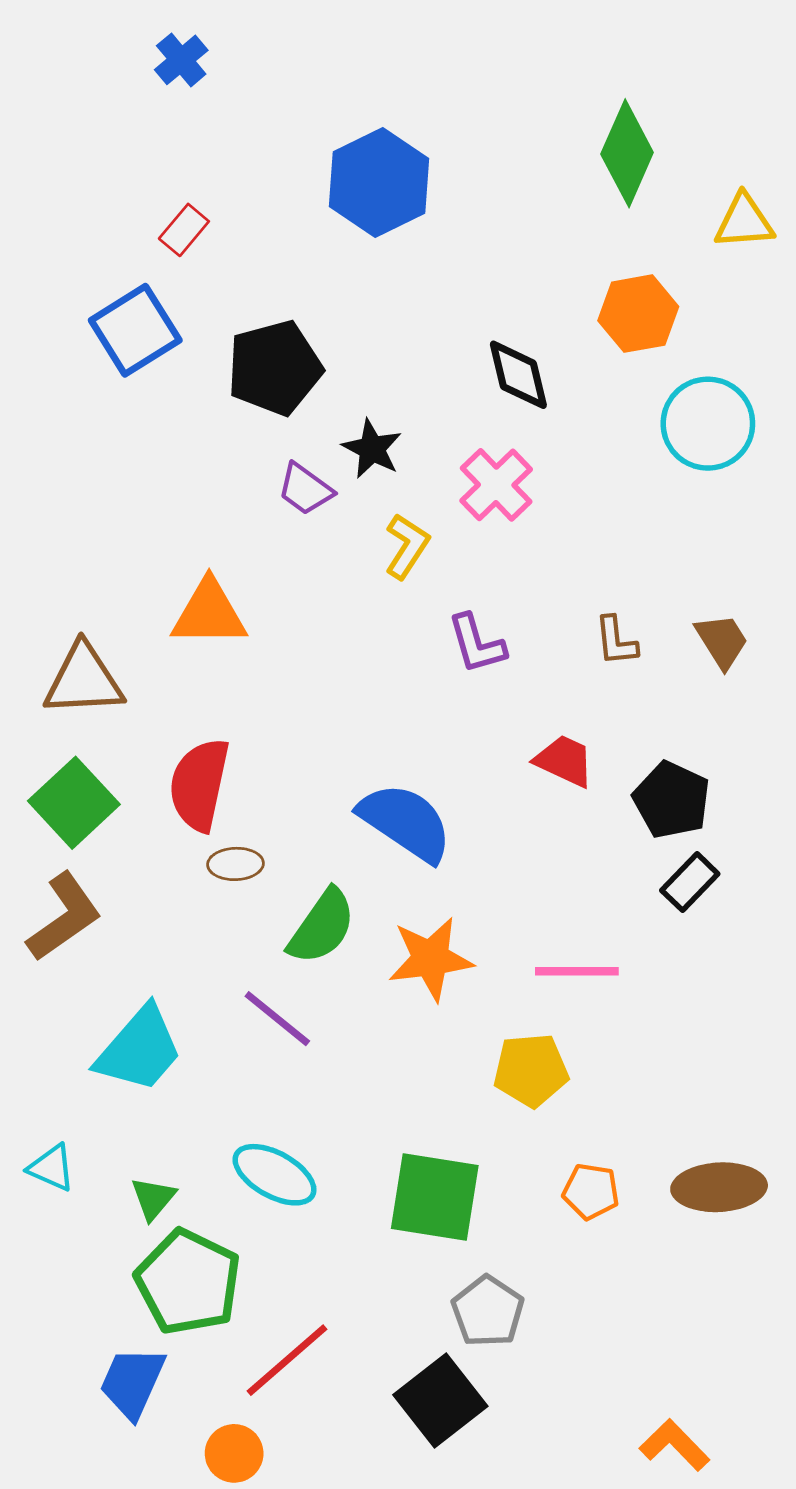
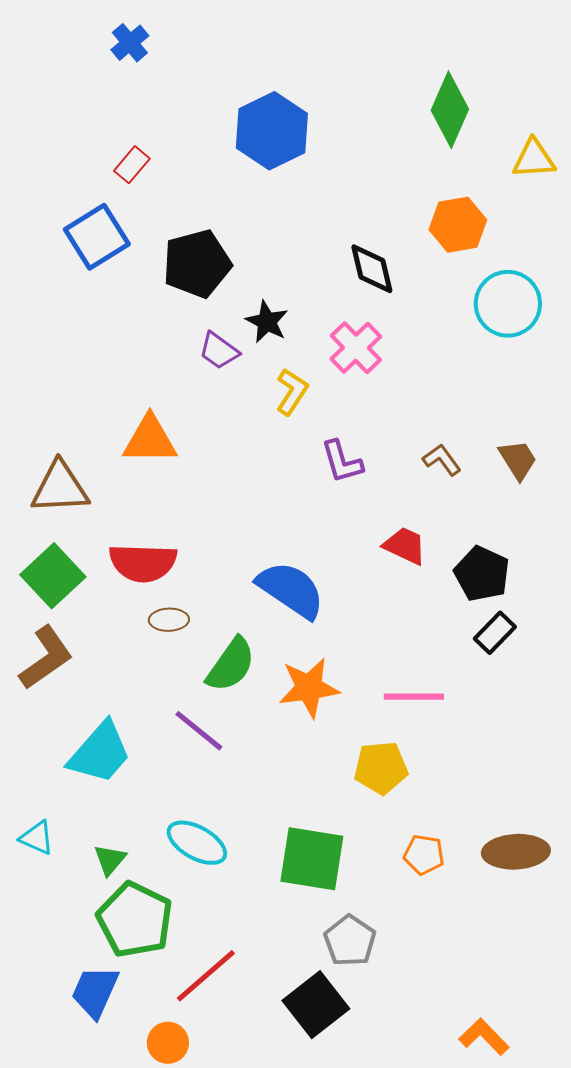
brown L-shape: (616, 641) -> (442, 460), turned 150
red semicircle: (199, 785) -> (143, 563), turned -100

